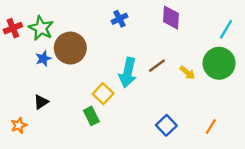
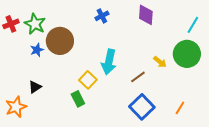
brown line: (157, 66) -> (138, 77), moved
orange star: (19, 125) -> (16, 107), size x1.5
blue square: (166, 125) -> (142, 107), size x1.4

